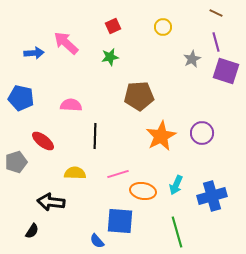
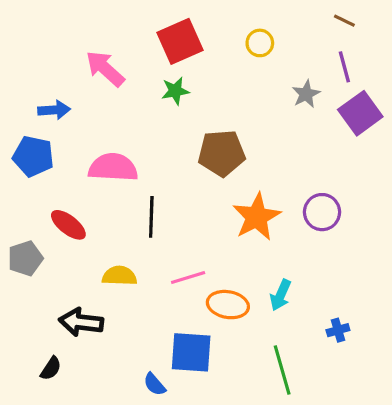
red square: (113, 26) -> (180, 41), size x1.8
blue arrow: (34, 53) -> (54, 110), moved
purple square: (226, 71) -> (360, 113), turned 36
pink semicircle: (71, 105) -> (113, 167), size x1.4
blue cross: (212, 196) -> (338, 330), moved, size x0.5

